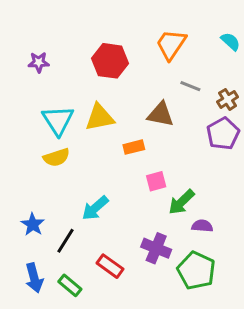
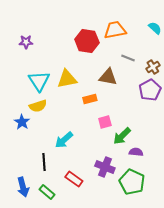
orange trapezoid: (171, 44) -> (115, 30), turned 45
red hexagon: (110, 61) -> (87, 41), moved
blue star: (33, 224) -> (22, 122), moved
black line: (65, 241) -> (44, 162), turned -36

